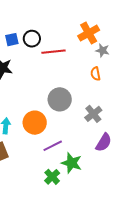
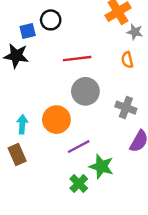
blue square: (12, 40) -> (28, 31), moved
red line: (53, 52) -> (77, 59), moved
gray cross: (93, 114) -> (126, 108), turned -30

